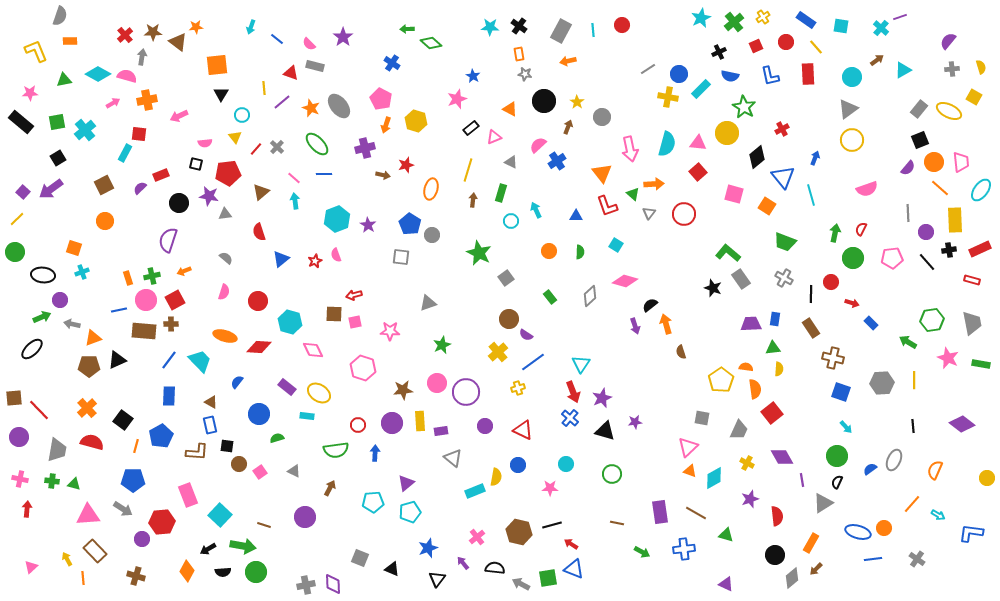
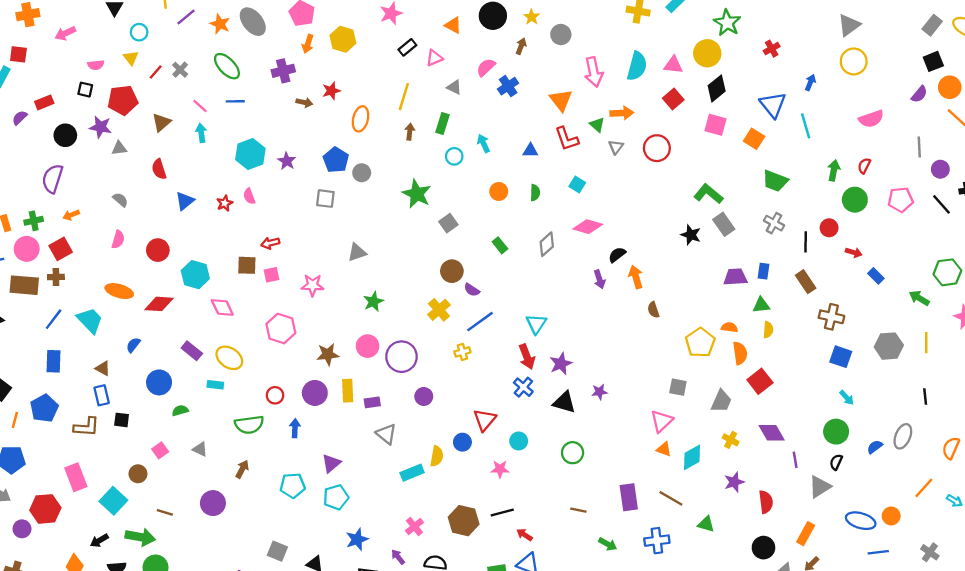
black diamond: (757, 157) -> (717, 88), moved
red triangle: (523, 430) -> (485, 420), moved, turned 45
brown circle: (239, 464) -> (138, 474), moved

